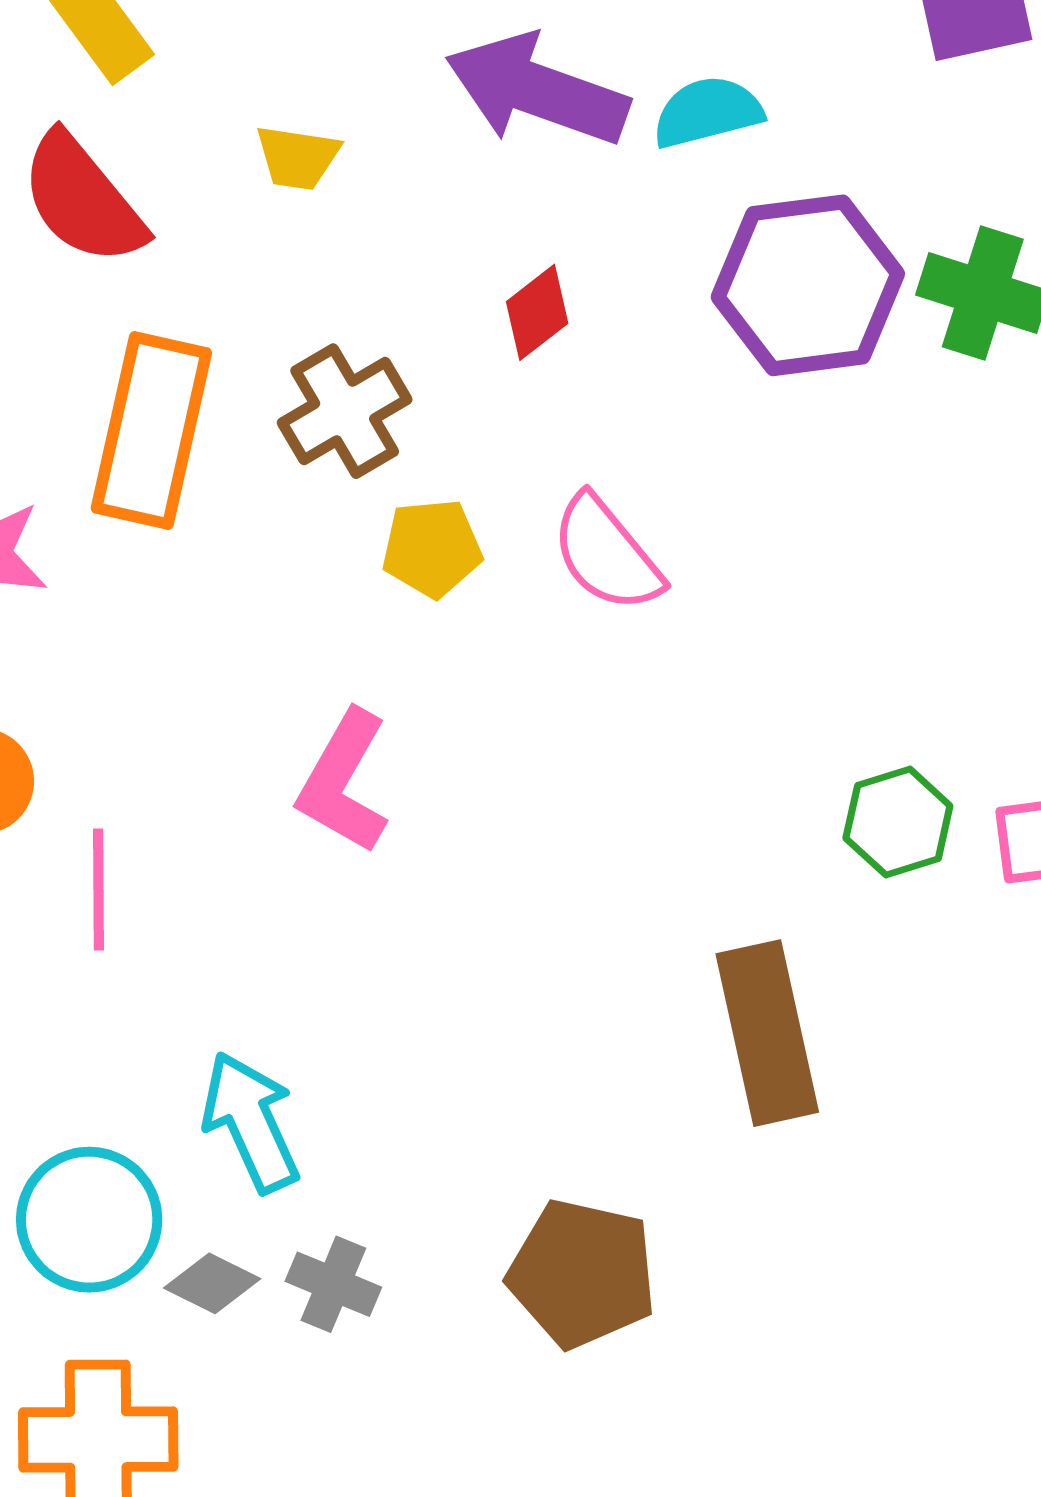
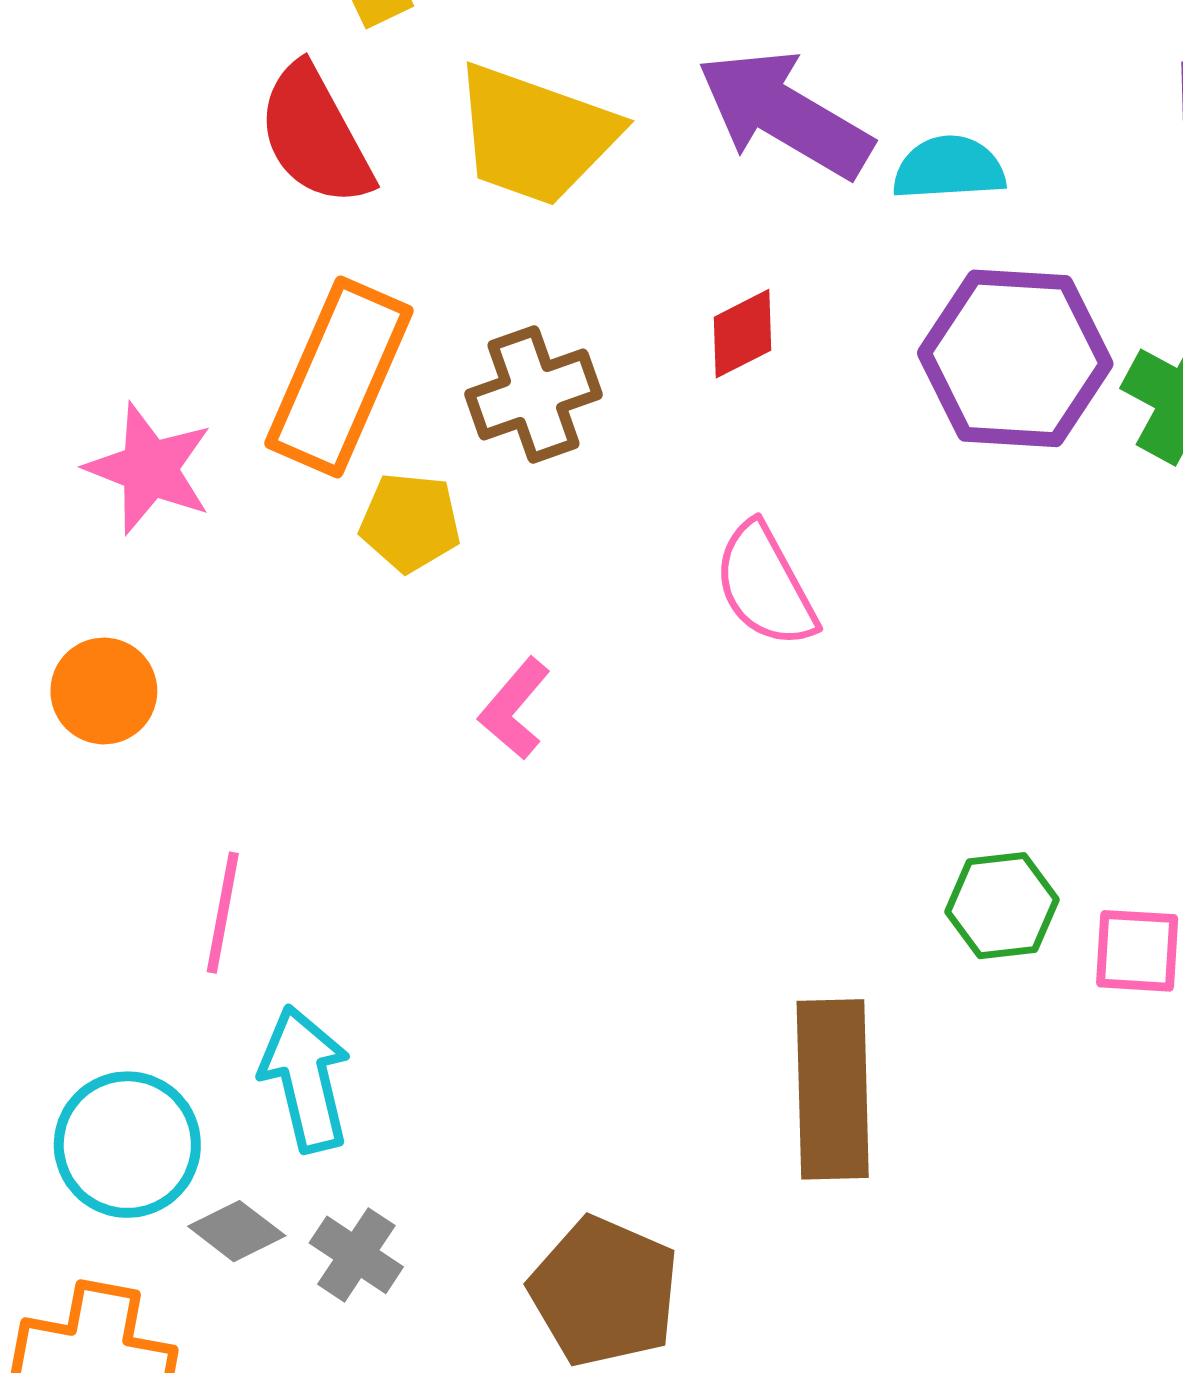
yellow trapezoid: (298, 157) -> (535, 135), size x2.0
yellow pentagon: (432, 548) -> (410, 522), moved
pink L-shape: (344, 782) -> (515, 709), moved, size x0.7
pink line: (99, 889) -> (223, 913), moved

